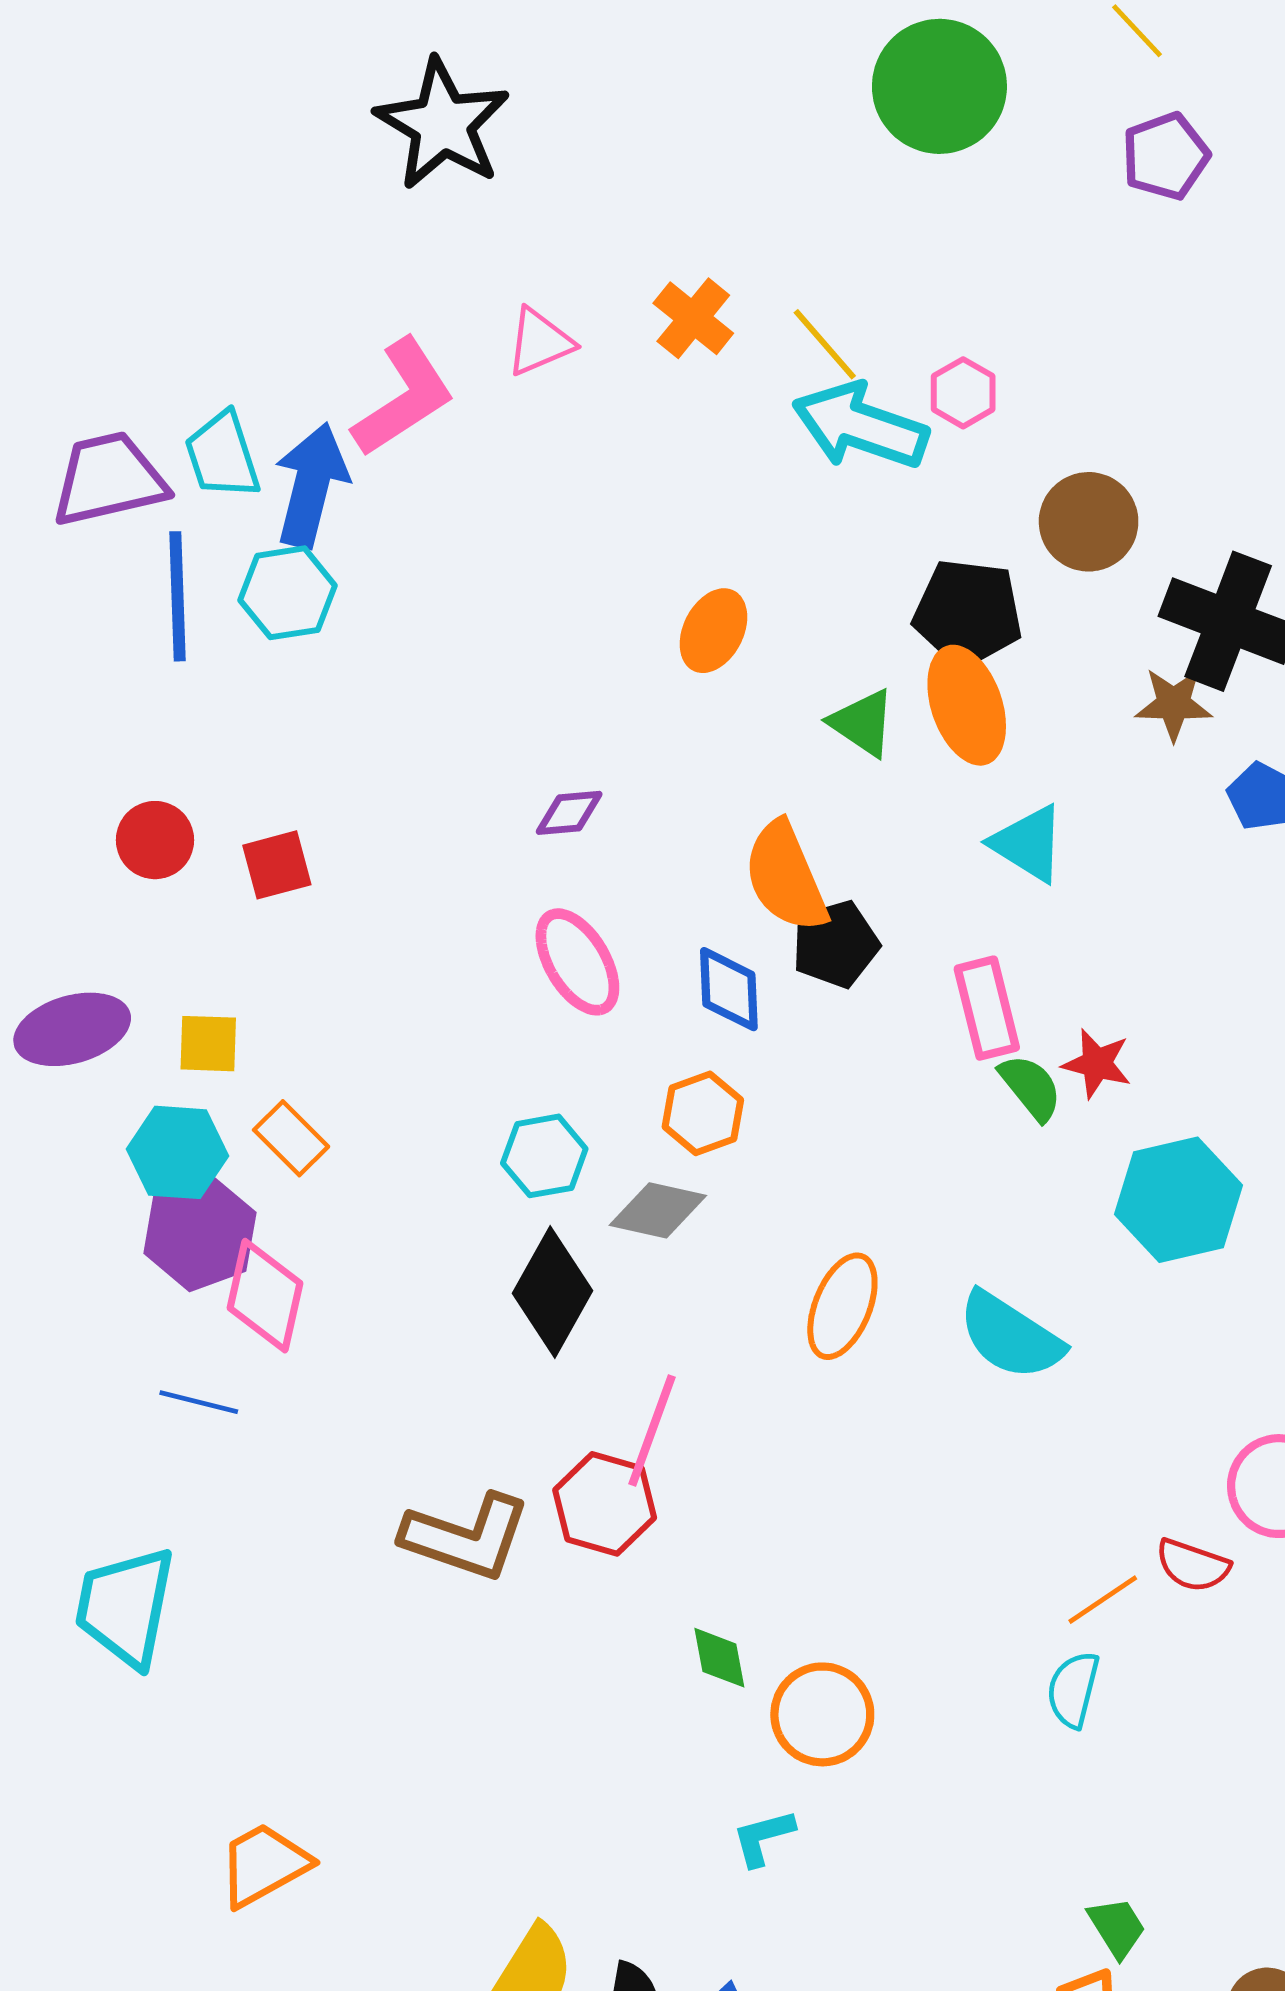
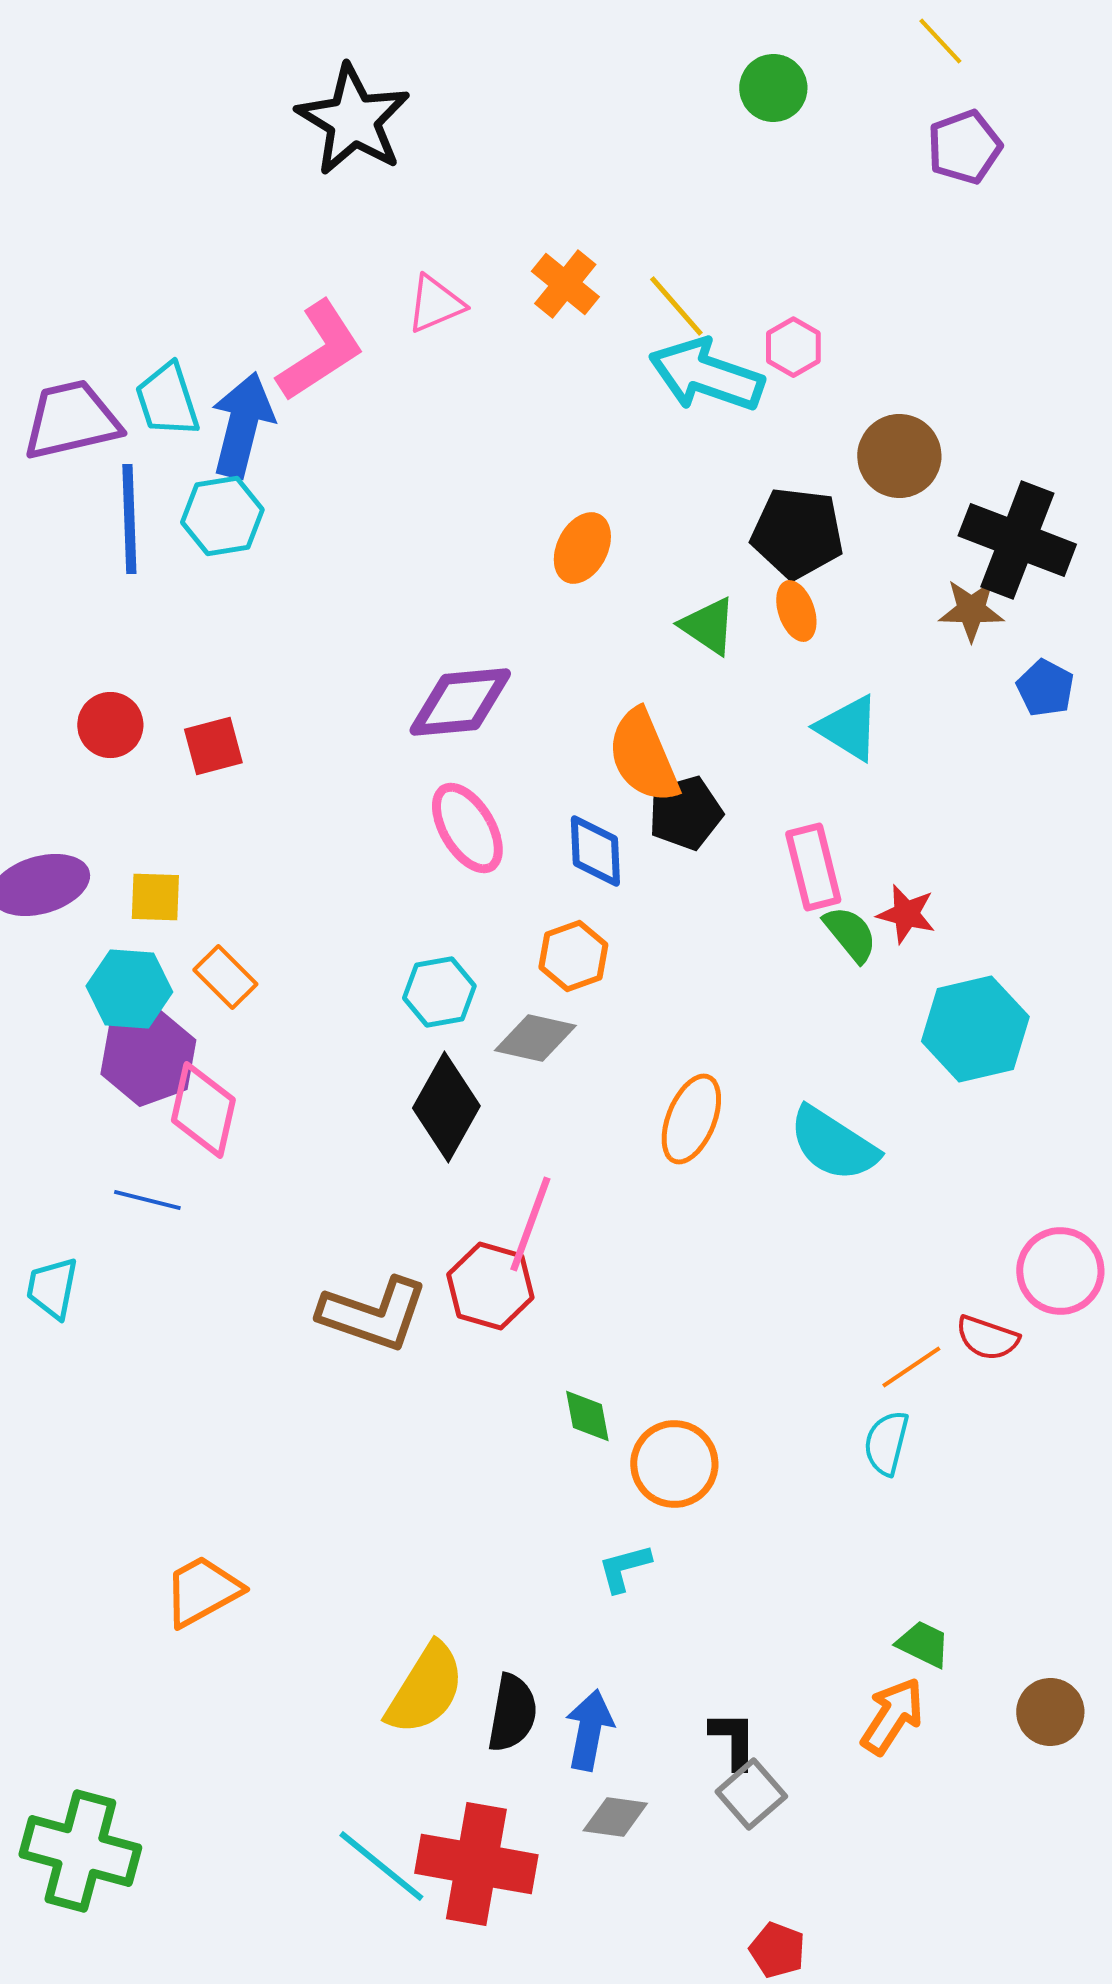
green circle: (939, 86) -> (773, 88), size x0.6
orange ellipse: (967, 705) -> (796, 611), size x0.6
purple diamond: (569, 813) -> (460, 702), size x1.8
cyan trapezoid: (125, 1607) -> (52, 1288), moved, size x0.6
green trapezoid: (1117, 1927) -> (923, 1644), turned -32

